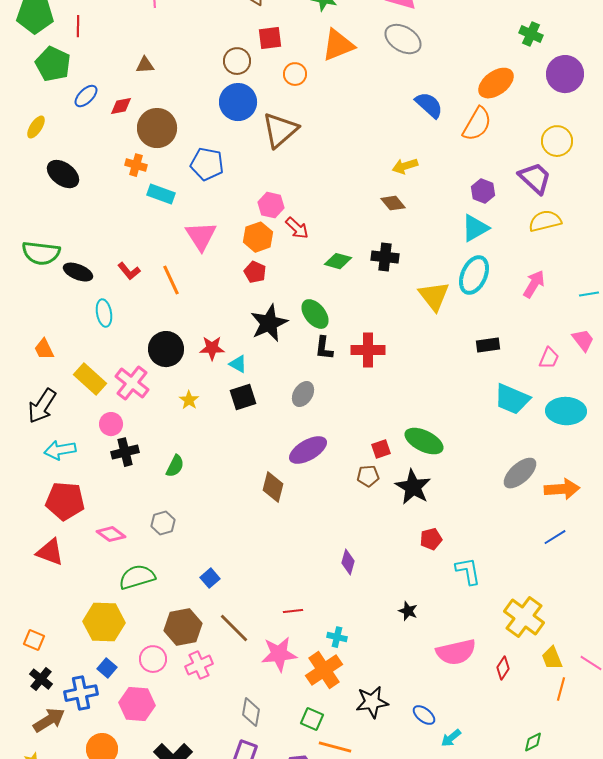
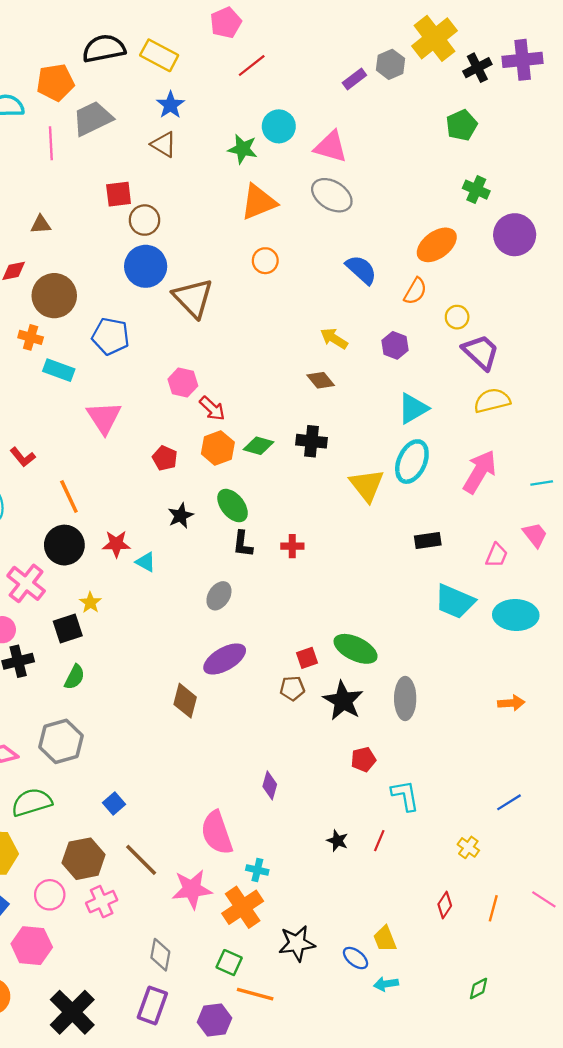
red square: (270, 38) -> (119, 194), moved
orange circle: (295, 74) -> (265, 261), moved
orange semicircle: (477, 124) -> (415, 291), size x0.7
brown triangle: (280, 130) -> (193, 298), turned -33
yellow circle: (557, 141) -> (457, 317), moved, size x0.7
yellow arrow: (405, 166) -> (334, 339), turned 50
purple hexagon: (483, 191) -> (395, 345), moved
orange hexagon: (258, 237) -> (218, 448), moved
orange line: (171, 280) -> (69, 497), moved
pink arrow: (534, 284) -> (480, 472), size x1.4
black star: (269, 323) -> (181, 516), size x0.6
red cross: (368, 350) -> (292, 546), size x0.6
black square: (243, 397) -> (68, 629), moved
gray ellipse: (520, 473) -> (405, 698), moved, turned -48
orange arrow: (562, 489) -> (511, 703), size x0.7
gray hexagon: (163, 523) -> (61, 741), size x1.6
blue line: (555, 537) -> (509, 802), moved
red line: (293, 611) -> (379, 841), moved, turned -60
yellow cross: (524, 617) -> (468, 847), size x0.5
pink semicircle: (456, 652) -> (217, 833), moved, turned 84
yellow trapezoid: (552, 658) -> (385, 939), moved
orange line: (561, 689) -> (493, 908), moved
cyan arrow: (451, 738) -> (386, 984), turned 30

